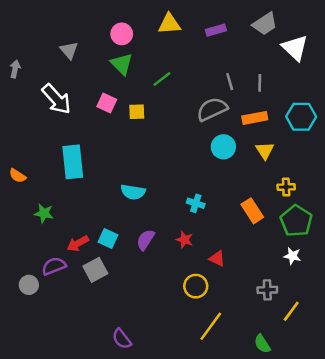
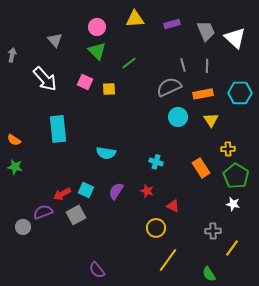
gray trapezoid: (265, 24) -> (206, 31), moved, turned -80
green star: (44, 213) -> (15, 167), moved

